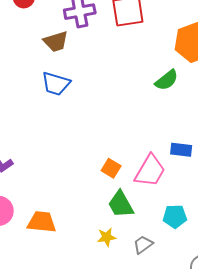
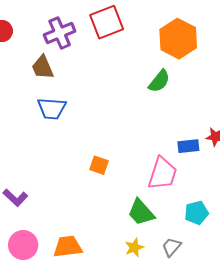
brown trapezoid: (56, 41) -> (43, 67), turned 96
orange square: (111, 168) -> (99, 165), moved

